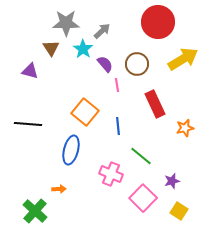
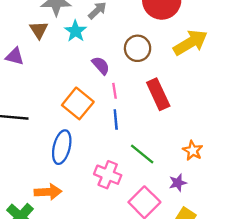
purple semicircle: (105, 64) -> (101, 66), moved
pink line: (117, 85) -> (115, 91), moved
orange star: (185, 128) -> (193, 151), moved, turned -30
orange arrow: (59, 189) -> (48, 192), size x1.6

